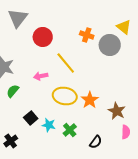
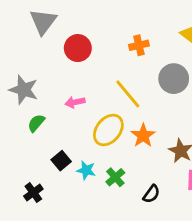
orange cross: (87, 35) -> (139, 45), turned -32
gray circle: (110, 45) -> (174, 79), moved
yellow line: (66, 63) -> (128, 94), moved
yellow ellipse: (65, 96) -> (108, 130), turned -60

